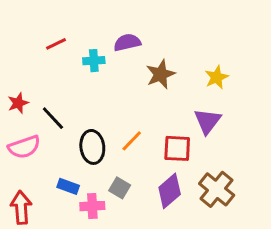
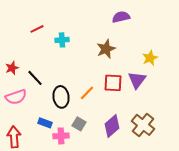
purple semicircle: (127, 42) -> (121, 17), moved
yellow star: (217, 77) -> (150, 58), moved
red square: (177, 148) -> (113, 83), moved

